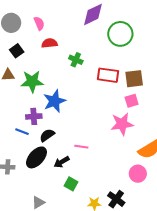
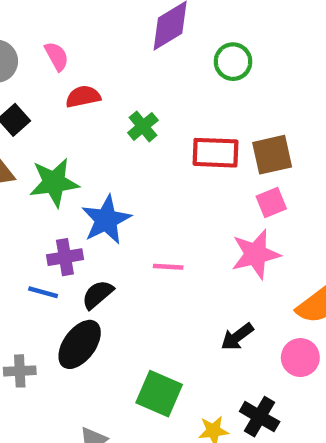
green circle: (120, 34) -> (233, 62), size x0.7
green cross: (76, 60) -> (143, 126), turned 32
pink line: (81, 147) -> (168, 267), moved
black arrow: (62, 162) -> (237, 337), moved
green square: (71, 184) -> (159, 394), size x1.5

